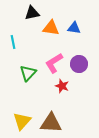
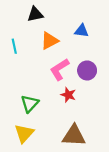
orange triangle: (51, 28) -> (50, 41), moved, turned -36
green triangle: (28, 73) -> (30, 104), moved
brown triangle: (51, 123) -> (74, 136), moved

